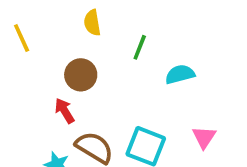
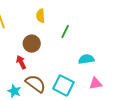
cyan semicircle: (180, 74) -> (86, 59), moved
pink triangle: (204, 137) -> (96, 83), turned 40

